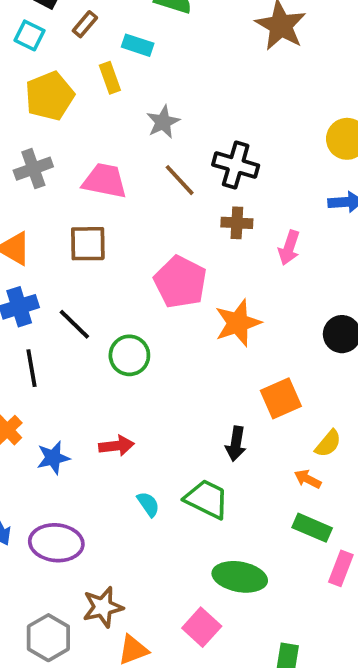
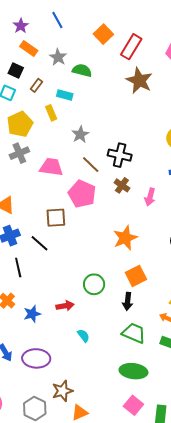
gray cross: (33, 169) -> (19, 153), moved
brown cross: (237, 223) -> (122, 185), turned 35
brown square: (88, 244) -> (56, 218), moved
pink pentagon: (180, 282) -> (82, 194), moved
green circle: (129, 355) -> (94, 284), moved
orange square: (281, 398) -> (136, 276), moved
green trapezoid: (207, 499) -> (134, 333), moved
pink square: (202, 627) -> (133, 405), moved

